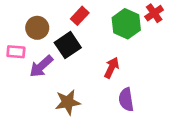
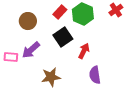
green hexagon: (126, 24) -> (83, 14), moved
black square: (68, 45) -> (63, 37), moved
pink rectangle: (16, 52) -> (11, 57), moved

